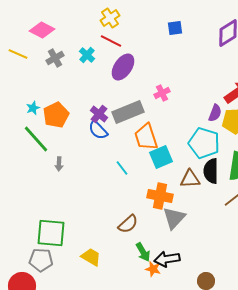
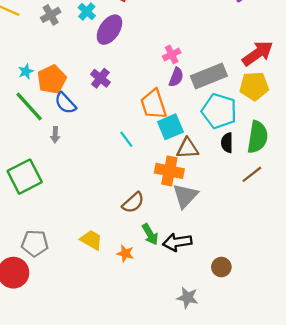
purple ellipse: (123, 67) -> (109, 30), moved
gray rectangle: (128, 112) -> (209, 76), moved
purple semicircle: (215, 113) -> (176, 77), moved
blue semicircle: (98, 130) -> (65, 103), moved
black semicircle: (211, 171) -> (227, 143), size x0.7
brown triangle: (190, 179) -> (187, 148), moved
green square: (51, 233) -> (25, 177), moved, turned -32
orange star: (153, 269) -> (125, 253), moved

